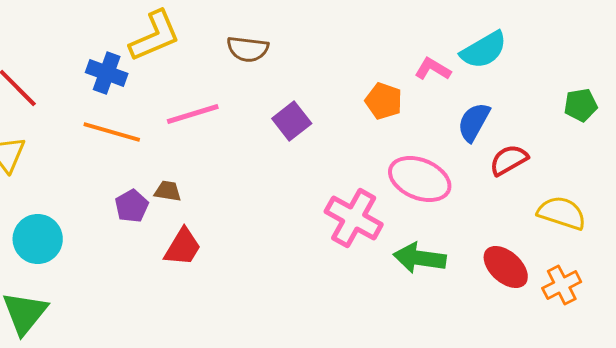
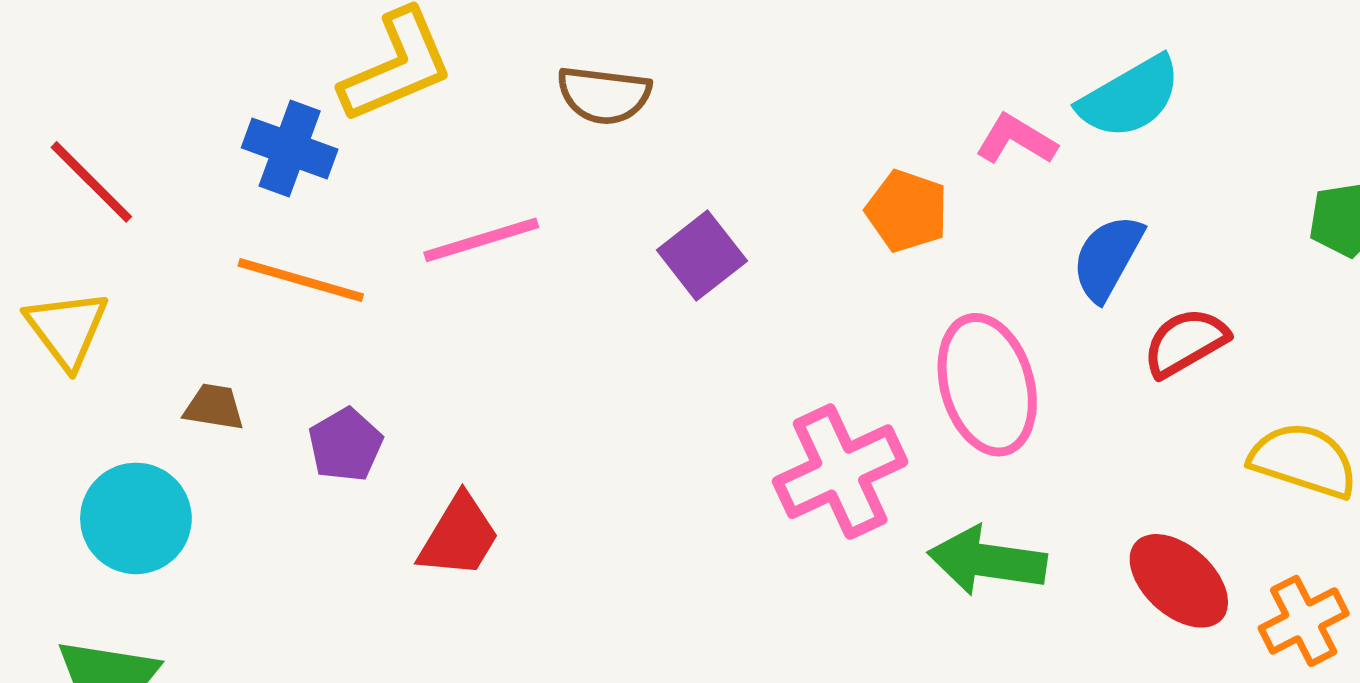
pink ellipse: (420, 179) -> (987, 385), turned 52
brown trapezoid: (168, 191) -> (214, 407), moved
pink cross: (354, 218) -> (840, 472), turned 36

